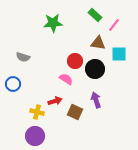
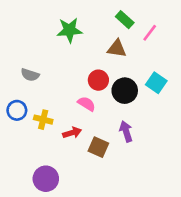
brown triangle: (98, 43) -> (117, 49), moved
cyan square: (119, 54) -> (156, 83), moved, turned 35
yellow cross: (37, 112) -> (43, 120), moved

